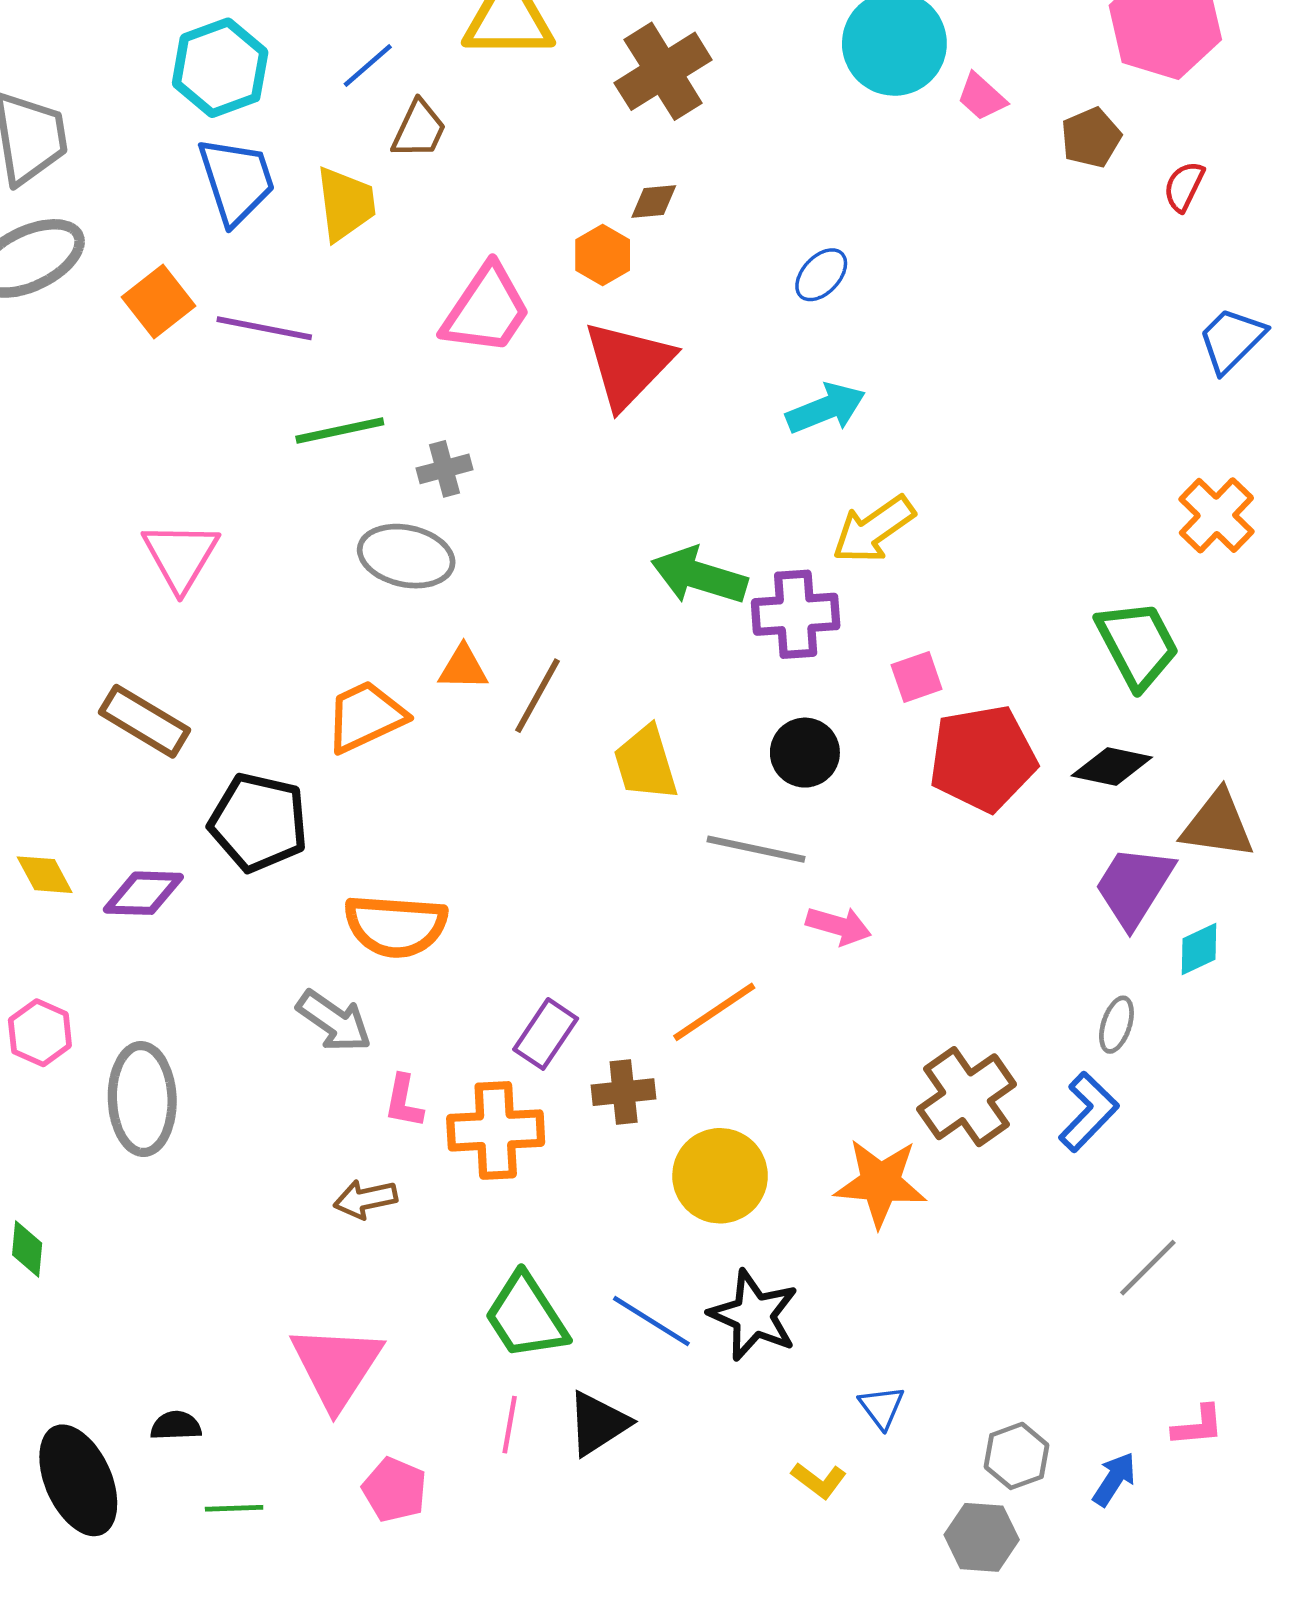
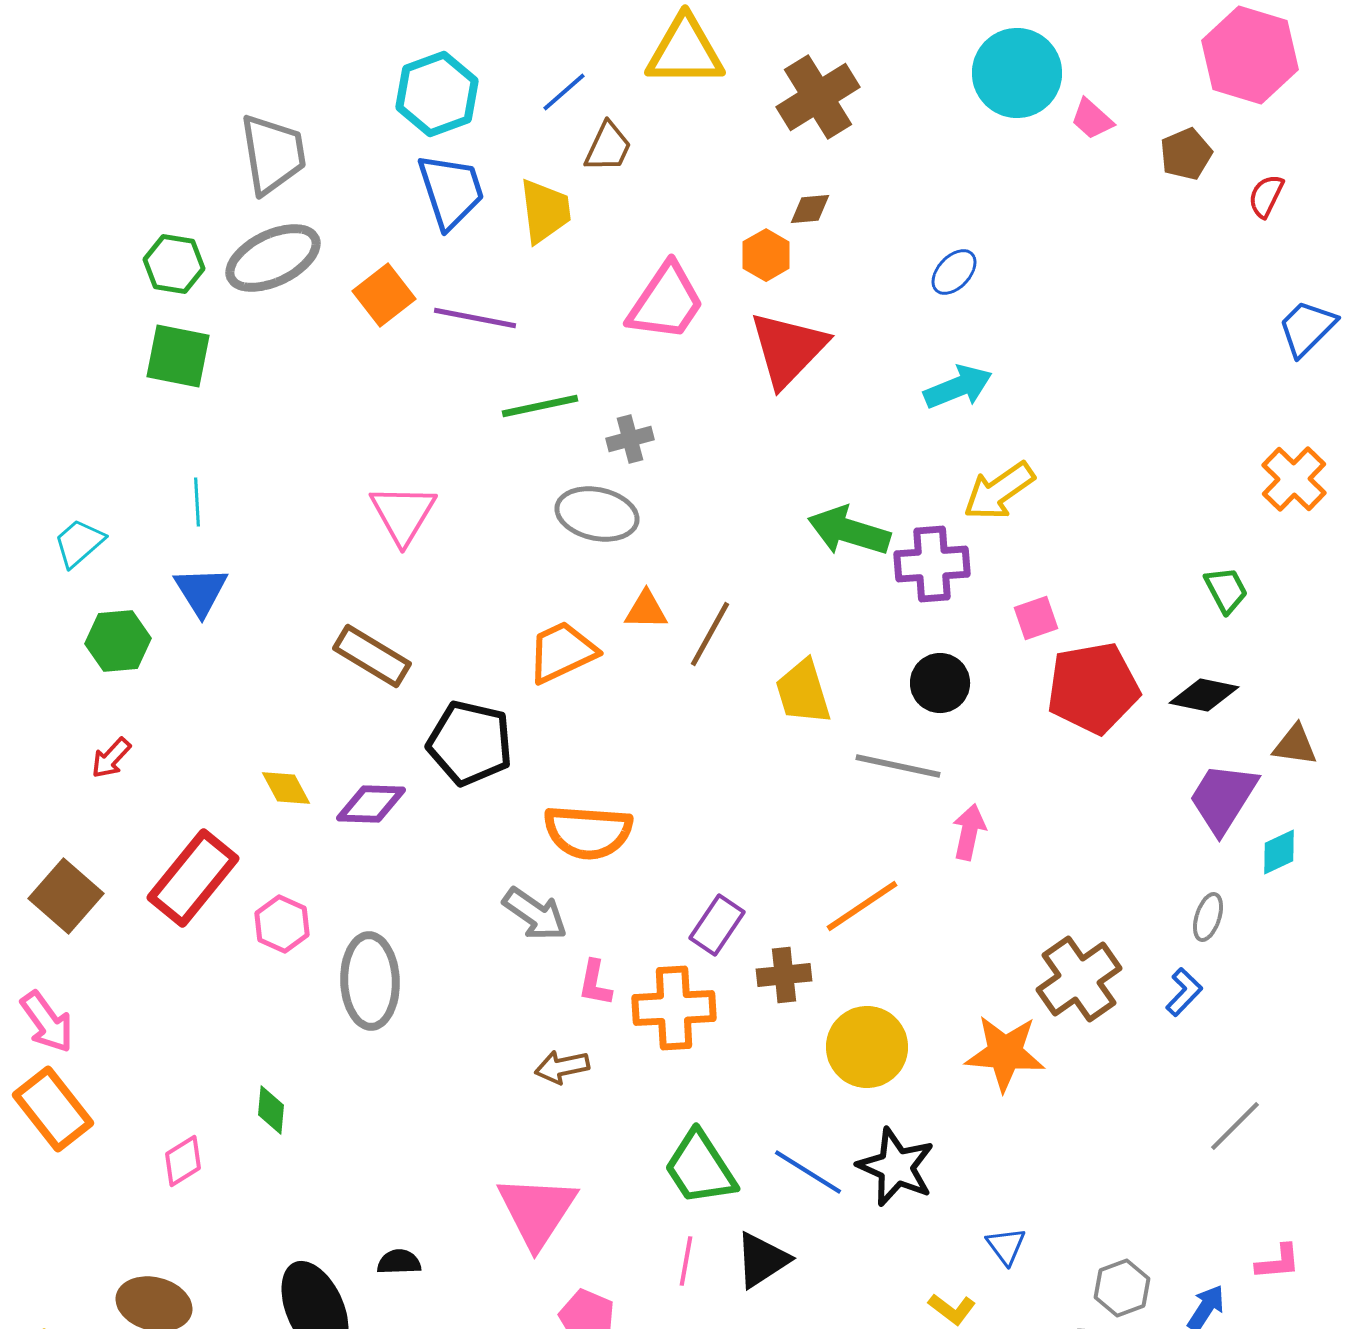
green trapezoid: (1137, 644) -> (1226, 590), size x0.6
brown triangle: (1218, 825) -> (1295, 745), size x0.7
pink arrow: (839, 926) -> (969, 832), turned -94
blue L-shape: (1089, 1112) -> (1184, 992), size x0.7

